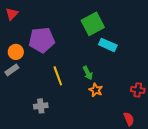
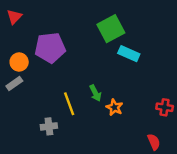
green arrow: (88, 73) -> (95, 93), moved
yellow line: (58, 76) -> (69, 104), moved

